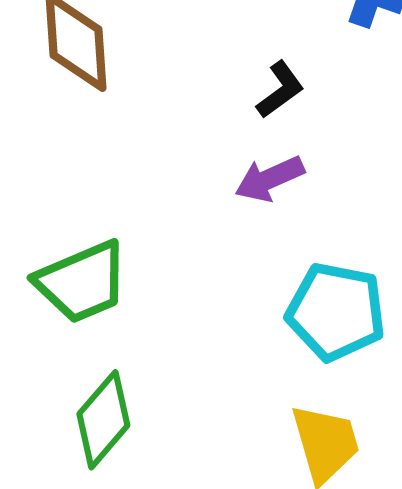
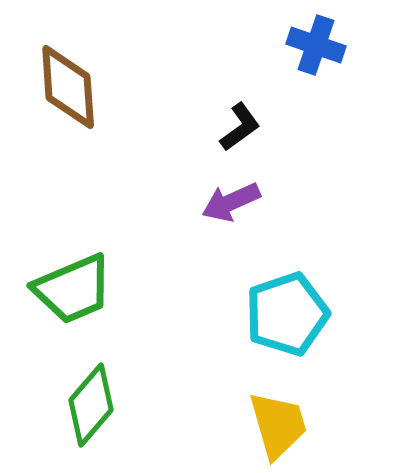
cyan pentagon: (336, 312) -> (287, 314), turned -30

